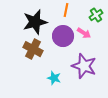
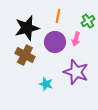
pink arrow: (84, 33) -> (76, 39), turned 72

